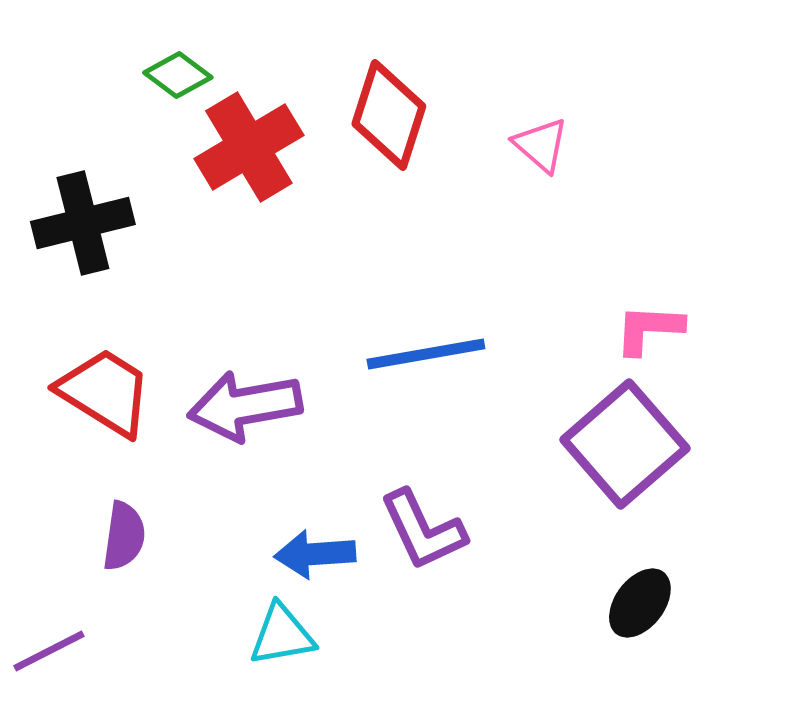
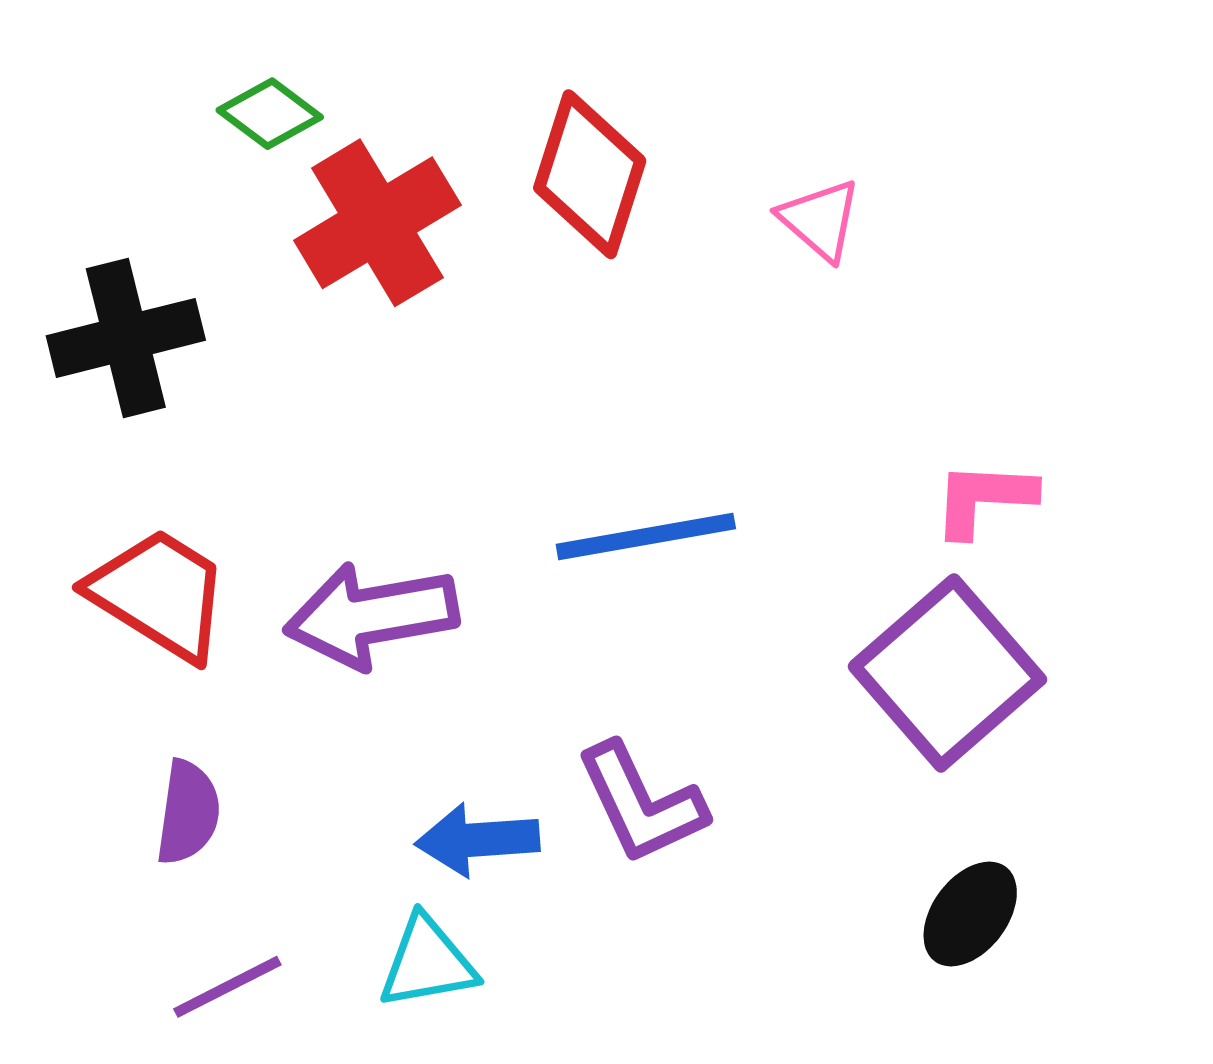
purple line: (49, 651) -> (227, 987), moved

